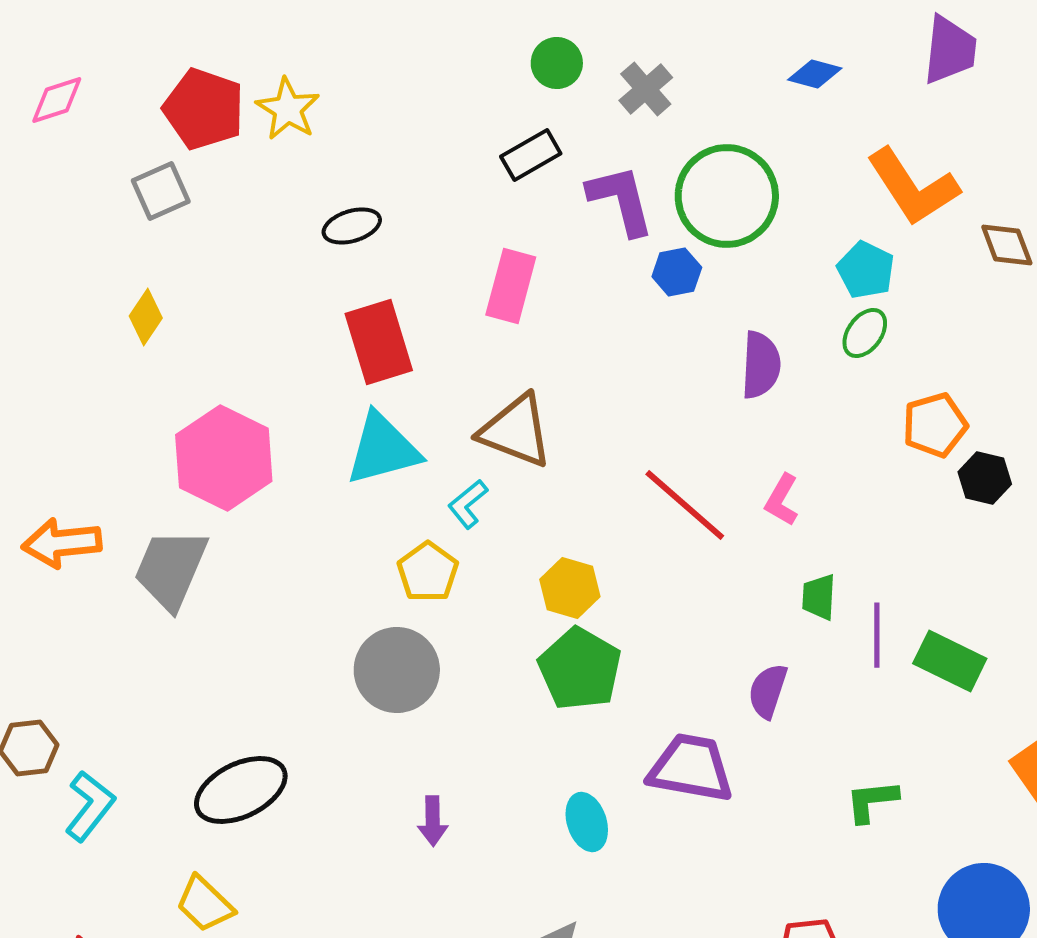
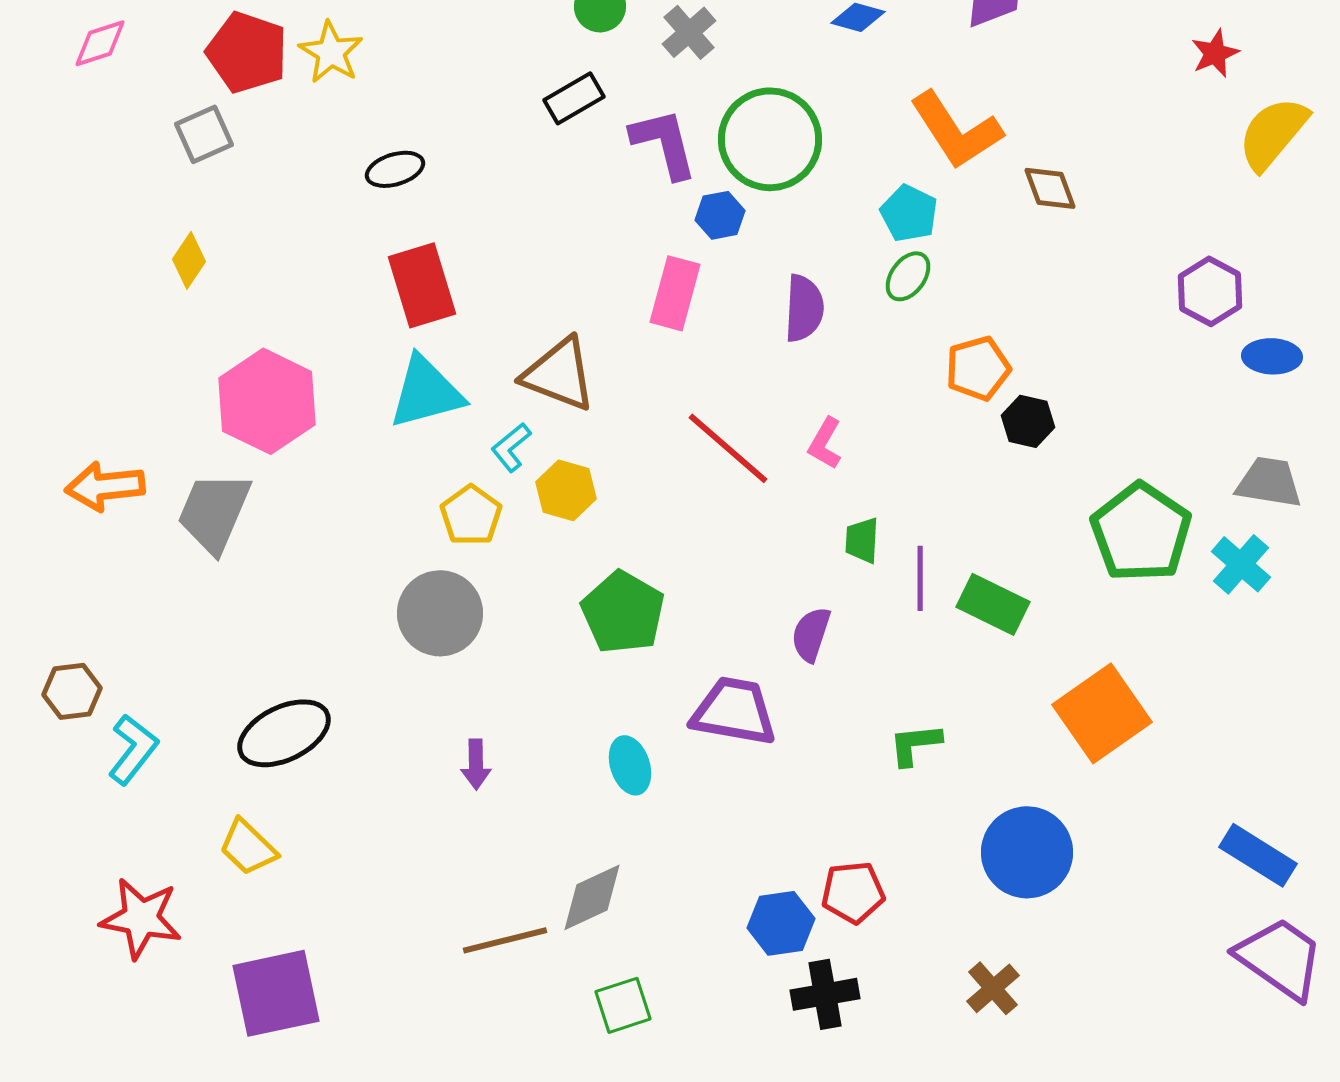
pink rectangle: (511, 286) -> (675, 293), moved
yellow hexagon: (570, 588) -> (566, 490), moved

